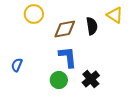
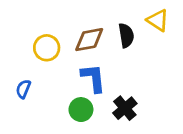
yellow circle: (34, 14) -> (47, 48), moved

